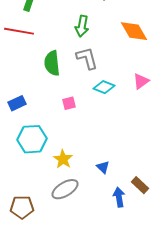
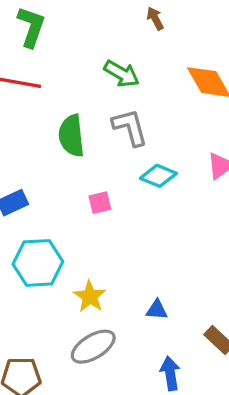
green arrow: (82, 26) -> (122, 74), turned -70
blue triangle: (103, 167) -> (157, 310), turned -40
blue arrow: (119, 197) -> (170, 373), moved

